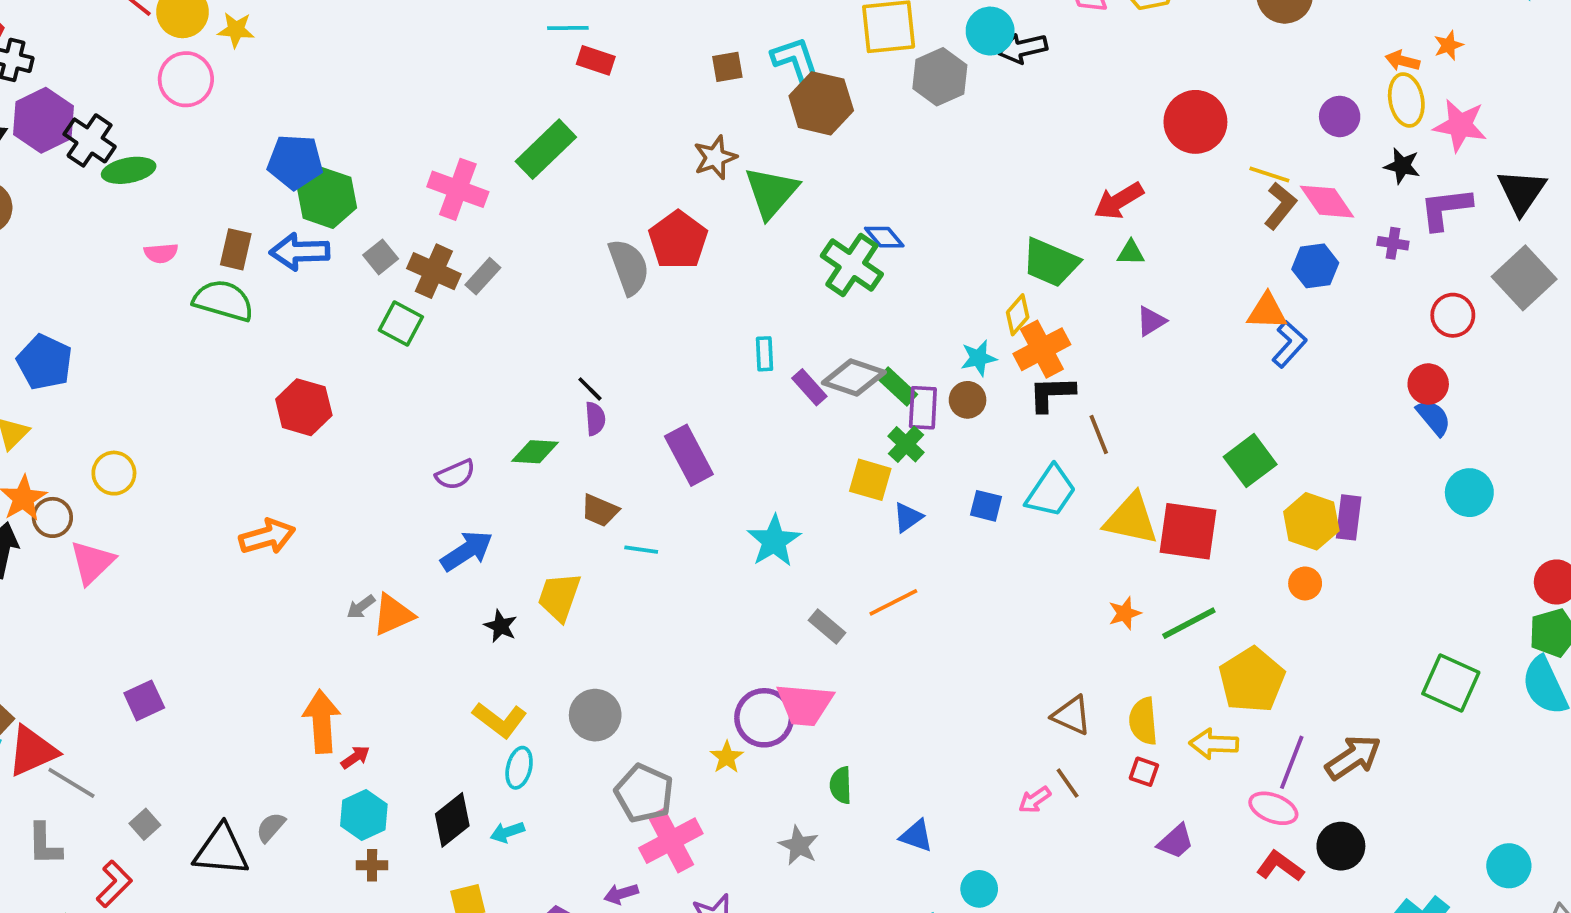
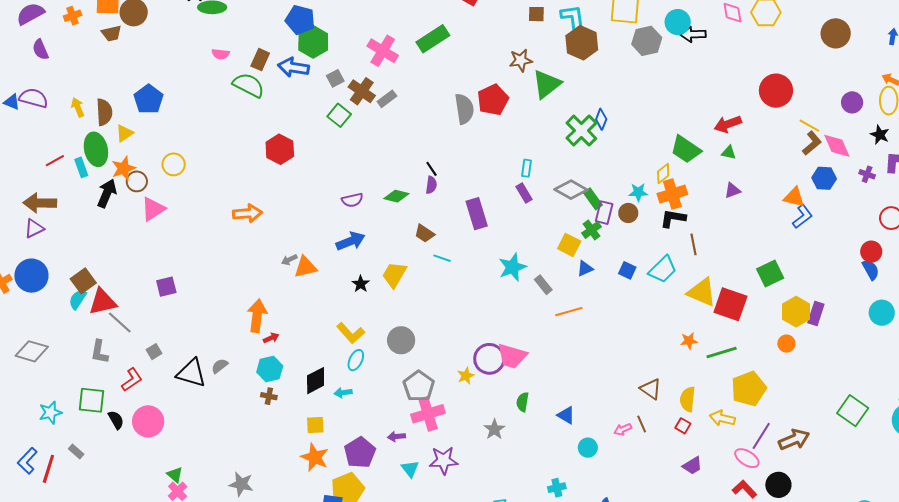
blue diamond: (884, 237) -> (601, 119), turned 50
purple rectangle: (809, 387) -> (524, 193), moved
gray rectangle: (827, 626) -> (543, 285), moved
blue triangle: (916, 836) -> (566, 415), moved
cyan circle: (979, 889) -> (588, 448), moved

